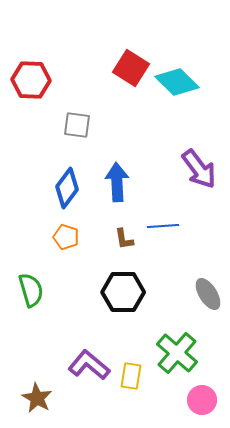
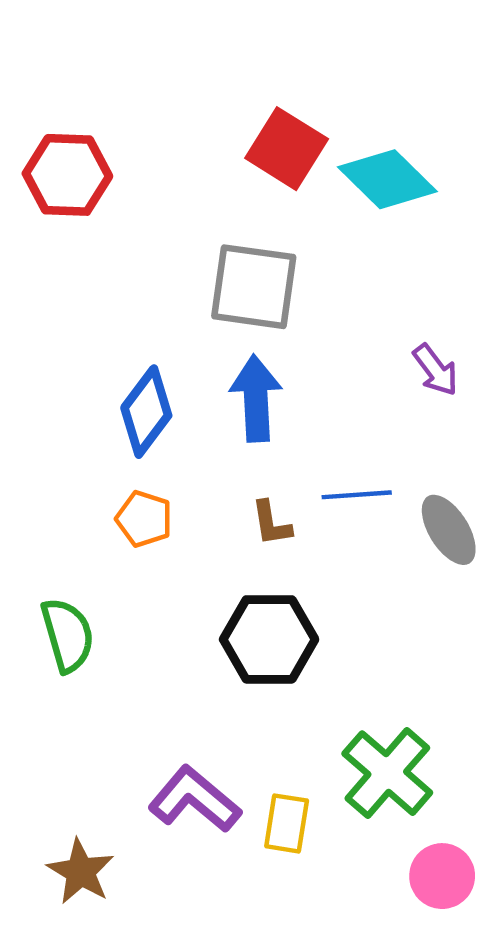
gray square: (77, 125) -> (254, 287), moved, size x1.5
purple arrow: (199, 169) -> (436, 370), size x0.6
gray ellipse: (208, 294) -> (449, 530), moved

